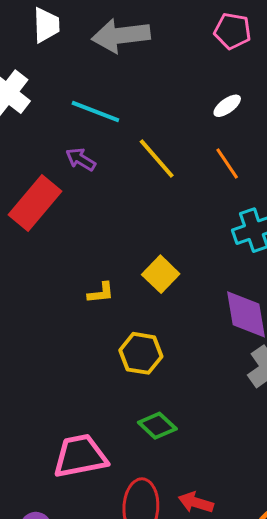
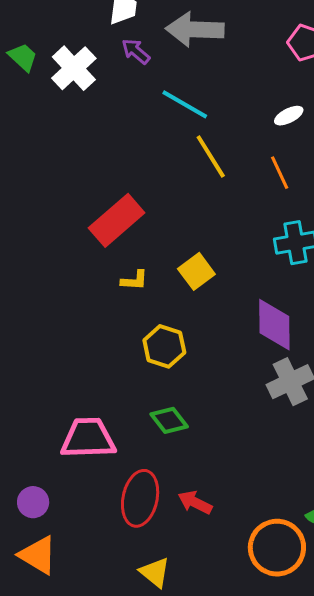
cyan line: (95, 111) -> (185, 104), moved
purple arrow: (81, 159) -> (136, 51), moved
red rectangle: (35, 203) -> (117, 220), moved

